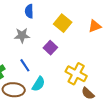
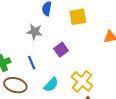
yellow square: (63, 23) -> (78, 17), moved, turned 30
cyan semicircle: (39, 84) -> (51, 85), moved

